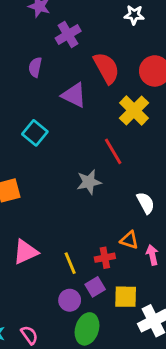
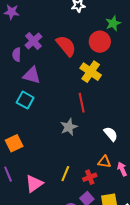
purple cross: (68, 35) -> (33, 41), moved
purple triangle: (74, 95) -> (32, 75), moved
red line: (113, 151) -> (82, 103), turned 30
yellow line: (70, 263) -> (65, 174), moved, turned 56

